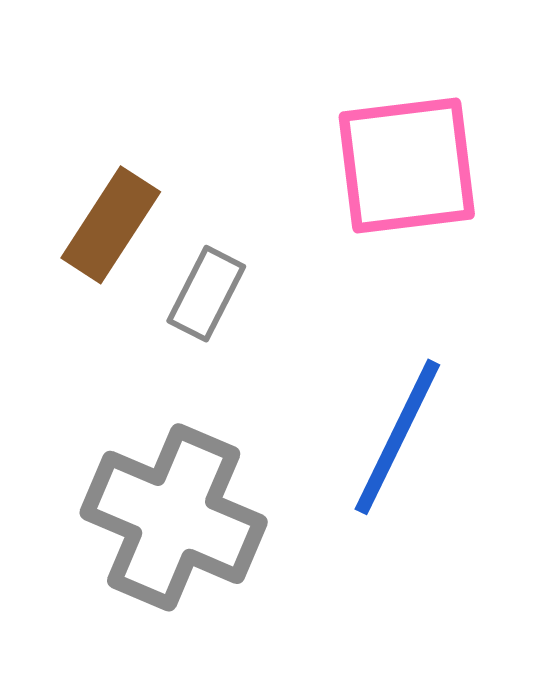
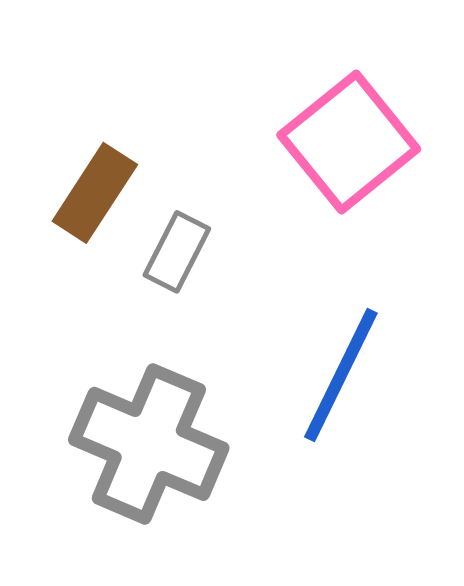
pink square: (407, 165) -> (349, 142), turned -32

